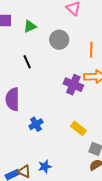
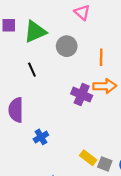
green triangle: (30, 26) -> (35, 32), size x1.6
yellow rectangle: (78, 128) -> (88, 158), moved

